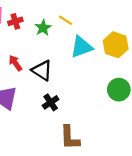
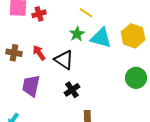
green star: (43, 28) -> (77, 34), moved
cyan triangle: (81, 47) -> (101, 38), turned 35

